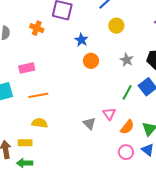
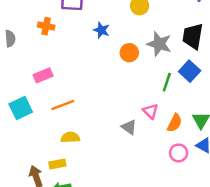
gray star: (127, 60) -> (159, 44), size x1.5
orange circle: (91, 61) -> (129, 53), moved

